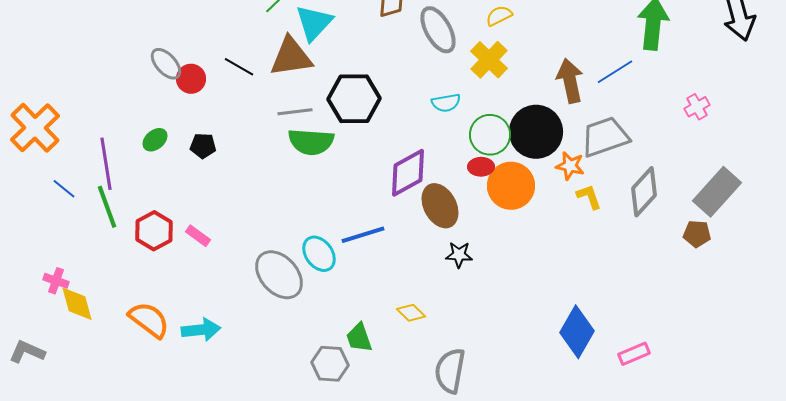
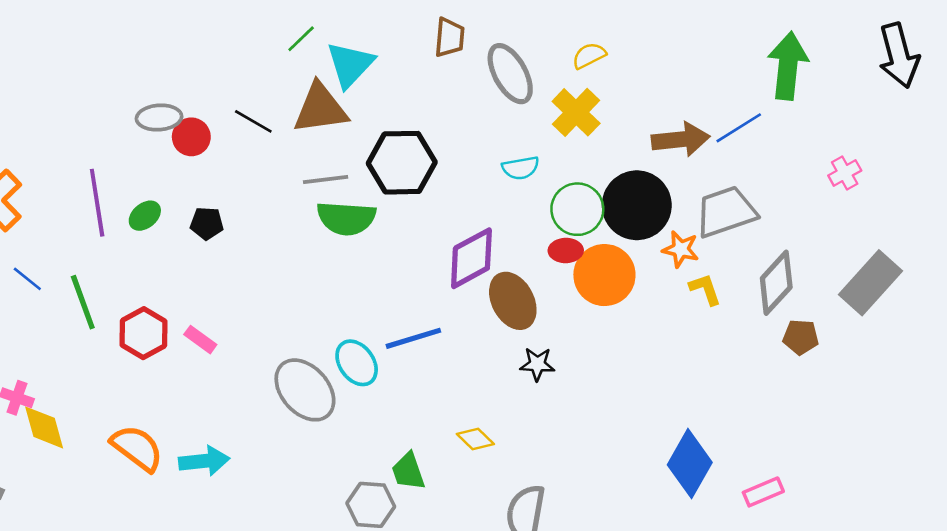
gray ellipse: (166, 64) -> (159, 118), turned -52
brown arrow: (570, 81) -> (681, 139), turned 96
purple line: (106, 164) -> (97, 203), moved
brown pentagon: (697, 234) -> (801, 337), moved

